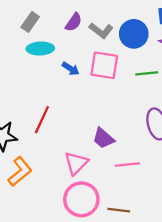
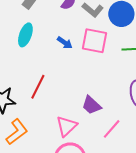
cyan ellipse: (40, 49) -> (25, 35), moved, turned -70
pink line: (127, 164) -> (112, 129), turned -45

